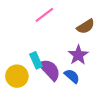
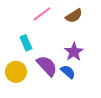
brown semicircle: (86, 26) -> (74, 16), moved
cyan rectangle: (36, 60) -> (26, 43), moved

